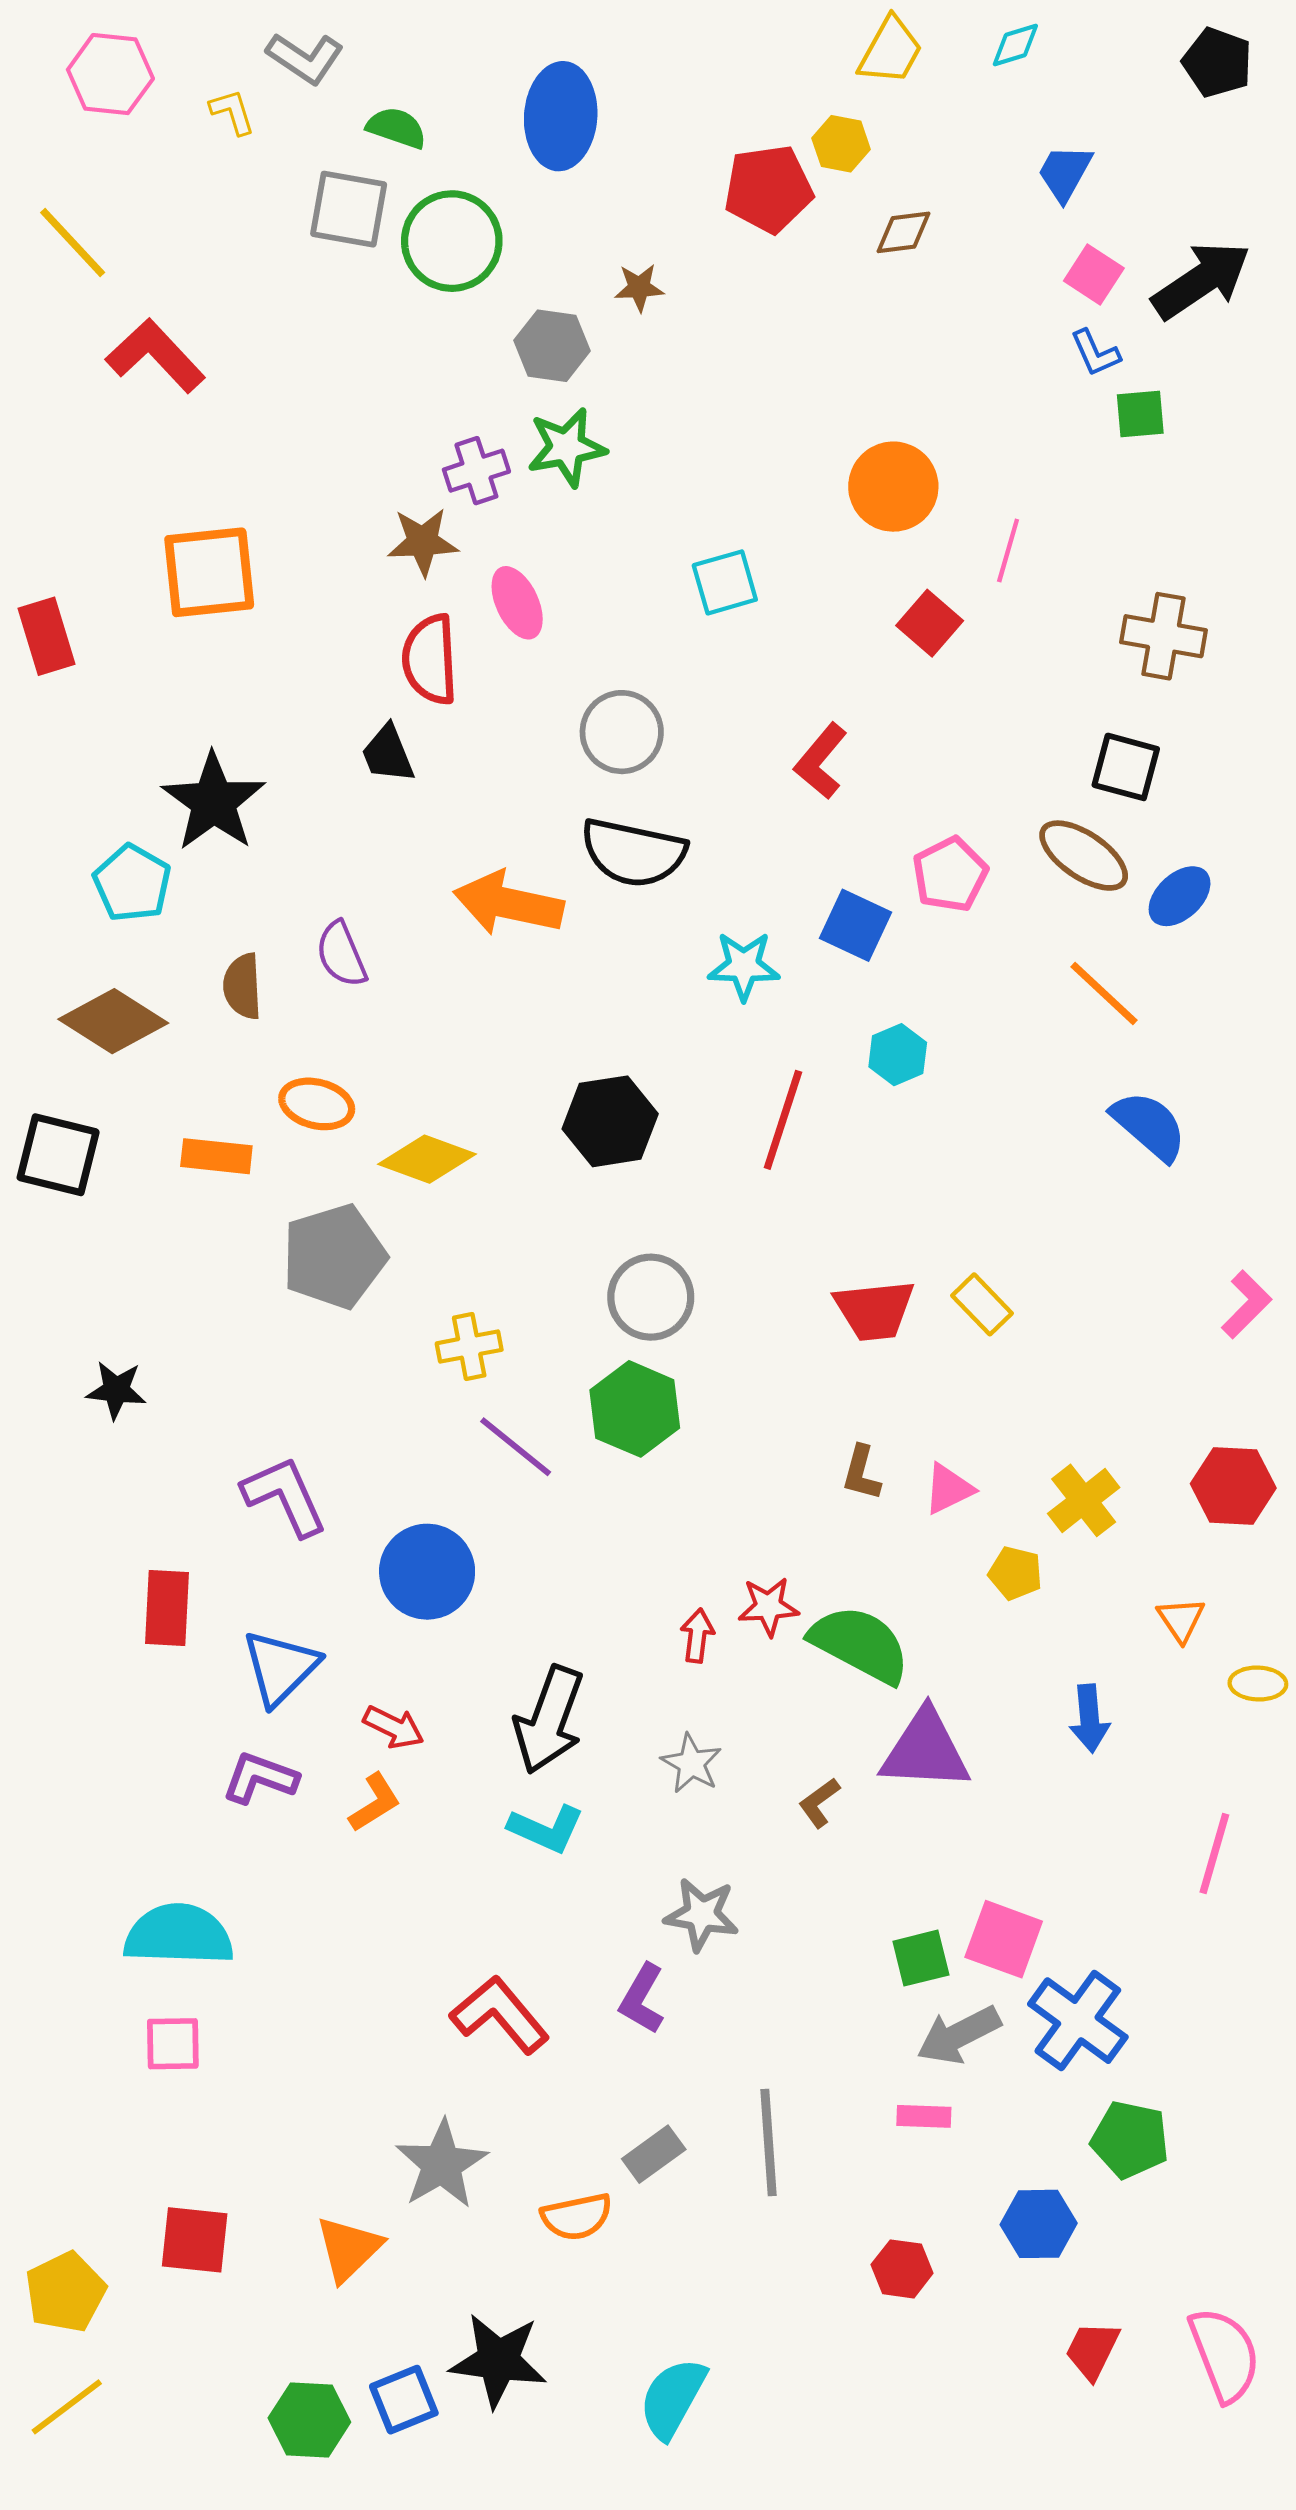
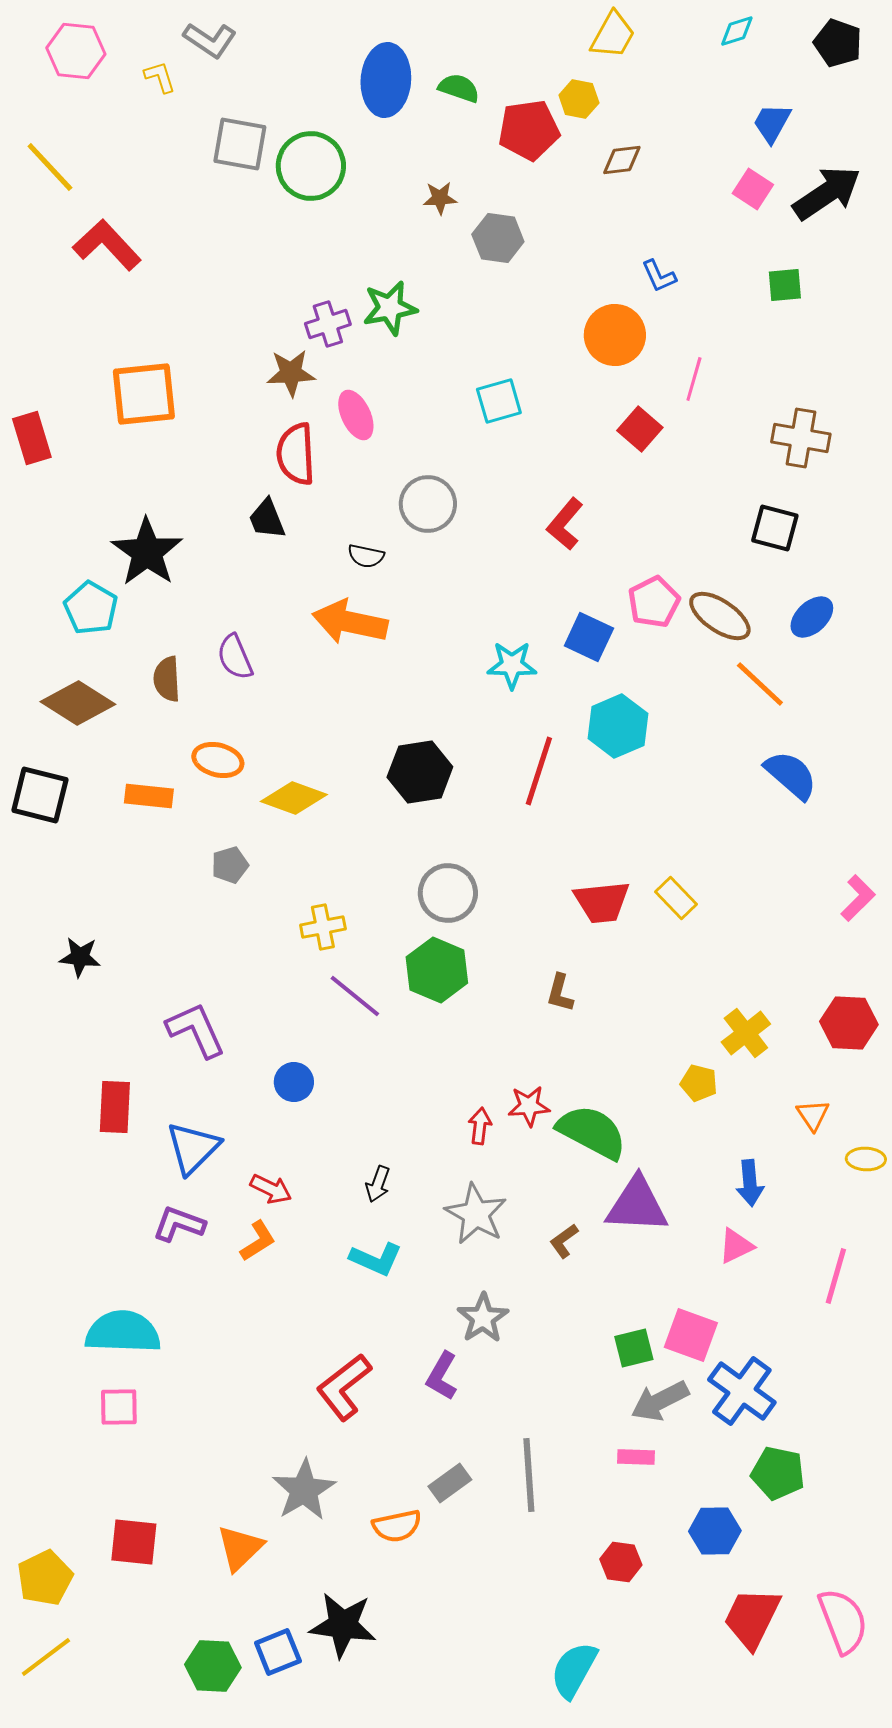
cyan diamond: (1015, 45) -> (737, 31), moved
green semicircle: (397, 128) -> (459, 88), moved
blue trapezoid: (1065, 173) -> (772, 123), moved
gray hexagon: (552, 346) -> (498, 238), moved
blue L-shape: (1095, 353) -> (659, 276), moved
black semicircle: (633, 853) -> (366, 556), moved, size x0.5
brown ellipse: (1084, 856) -> (720, 616), moved
cyan hexagon: (898, 1055) -> (618, 726), size x1.5
gray pentagon: (334, 1256) -> (230, 865), size x0.5
brown L-shape: (861, 1473) -> (560, 993), moved
pink triangle: (949, 1489) -> (736, 1246), moved
blue circle: (427, 1572) -> (294, 1082), size x0.6
black arrow: (549, 1720) -> (378, 1184), size x0.5
gray star: (691, 1763) -> (476, 1214), size x1.5
gray star: (702, 1914) -> (483, 1318), turned 30
red L-shape: (500, 2015) -> (344, 1387), turned -88
red trapezoid: (1092, 2350) -> (752, 1618), size x1.5
cyan semicircle: (673, 2398) -> (574, 1670), moved

